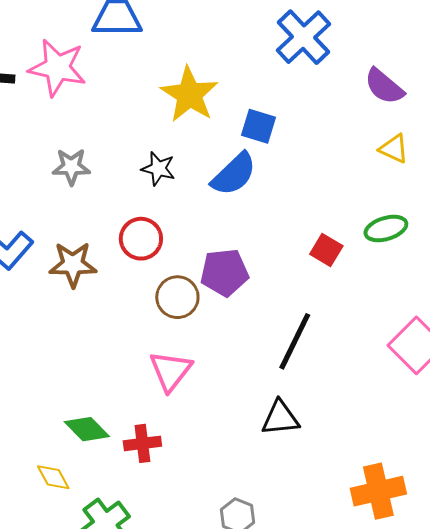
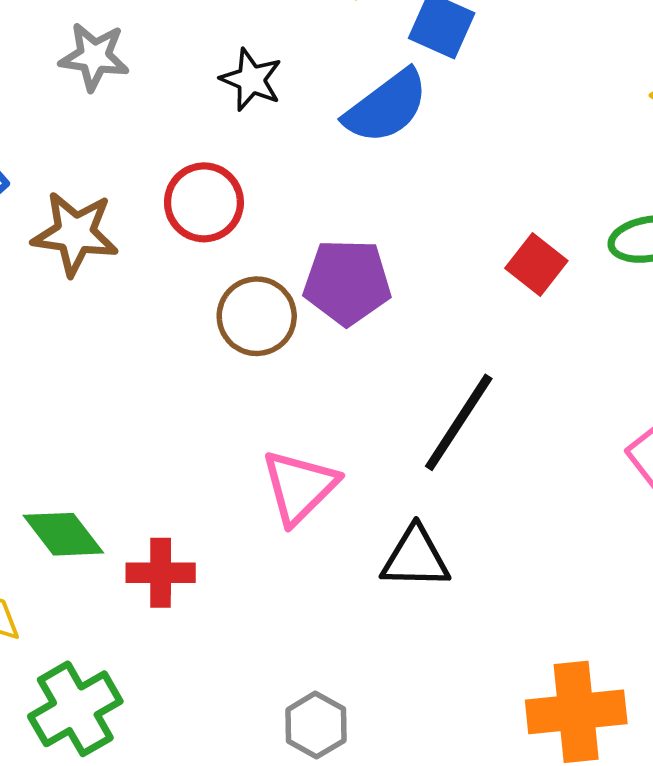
pink triangle: (171, 371) -> (299, 487), moved

